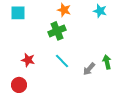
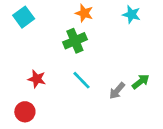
cyan square: (18, 13) -> (24, 17), turned -35
green arrow: (107, 62) -> (141, 82), turned 64

